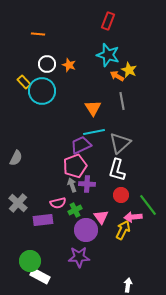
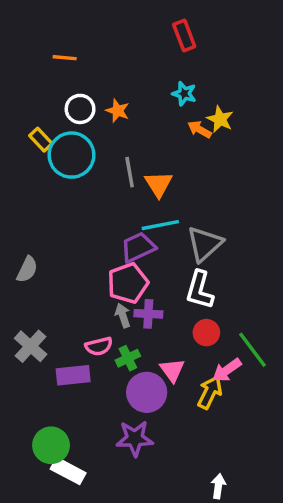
red rectangle: (108, 21) -> (184, 36), turned -42
cyan star: (108, 55) -> (184, 94), size x0.6
gray line: (122, 101) -> (130, 172), moved
pink arrow: (133, 217) -> (227, 370), turned -30

